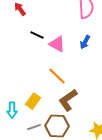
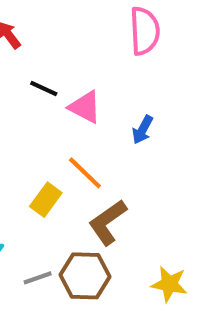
blue arrow: (85, 42) -> (143, 130), moved
yellow rectangle: (33, 101) -> (46, 200), moved

